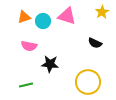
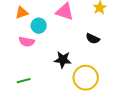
cyan circle: (43, 21) -> (39, 26), moved
black star: (50, 64) -> (63, 60), moved

